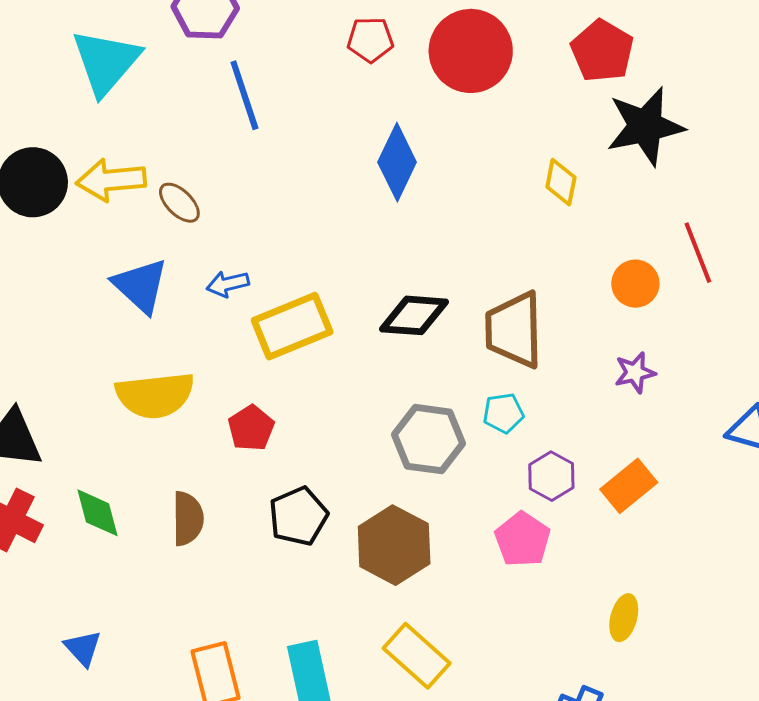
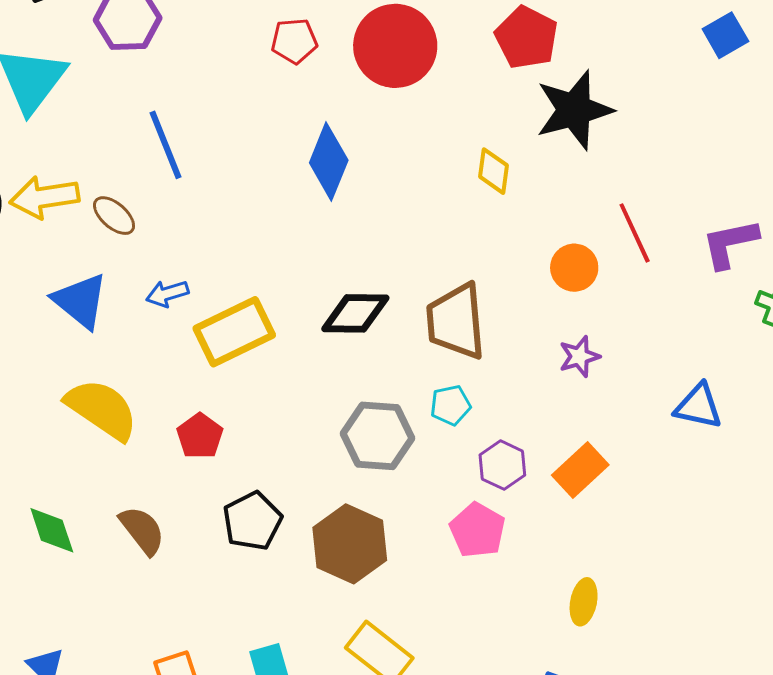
blue line: (244, 95) -> (166, 145), moved
yellow semicircle: (155, 395) -> (102, 409), turned -136
brown semicircle: (188, 519) -> (142, 530), turned -34

